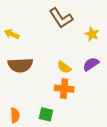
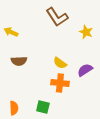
purple semicircle: (91, 64) -> (85, 70), moved
brown semicircle: (20, 65) -> (19, 61), size x0.7

